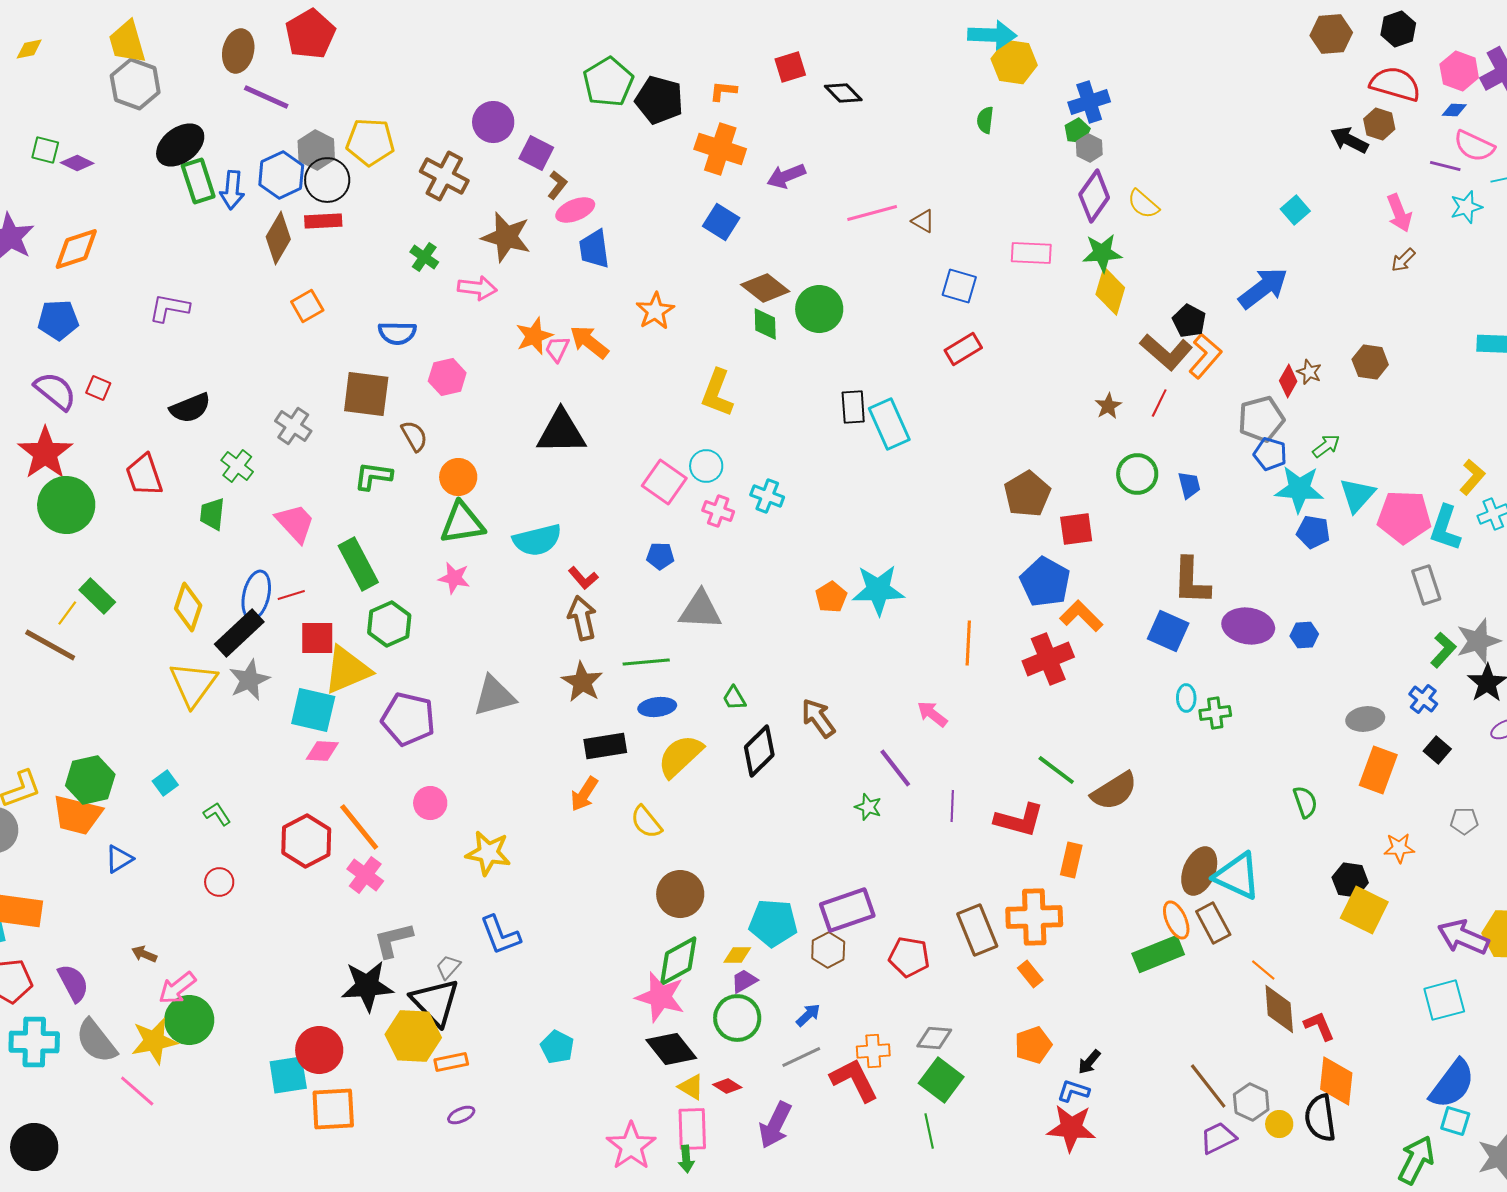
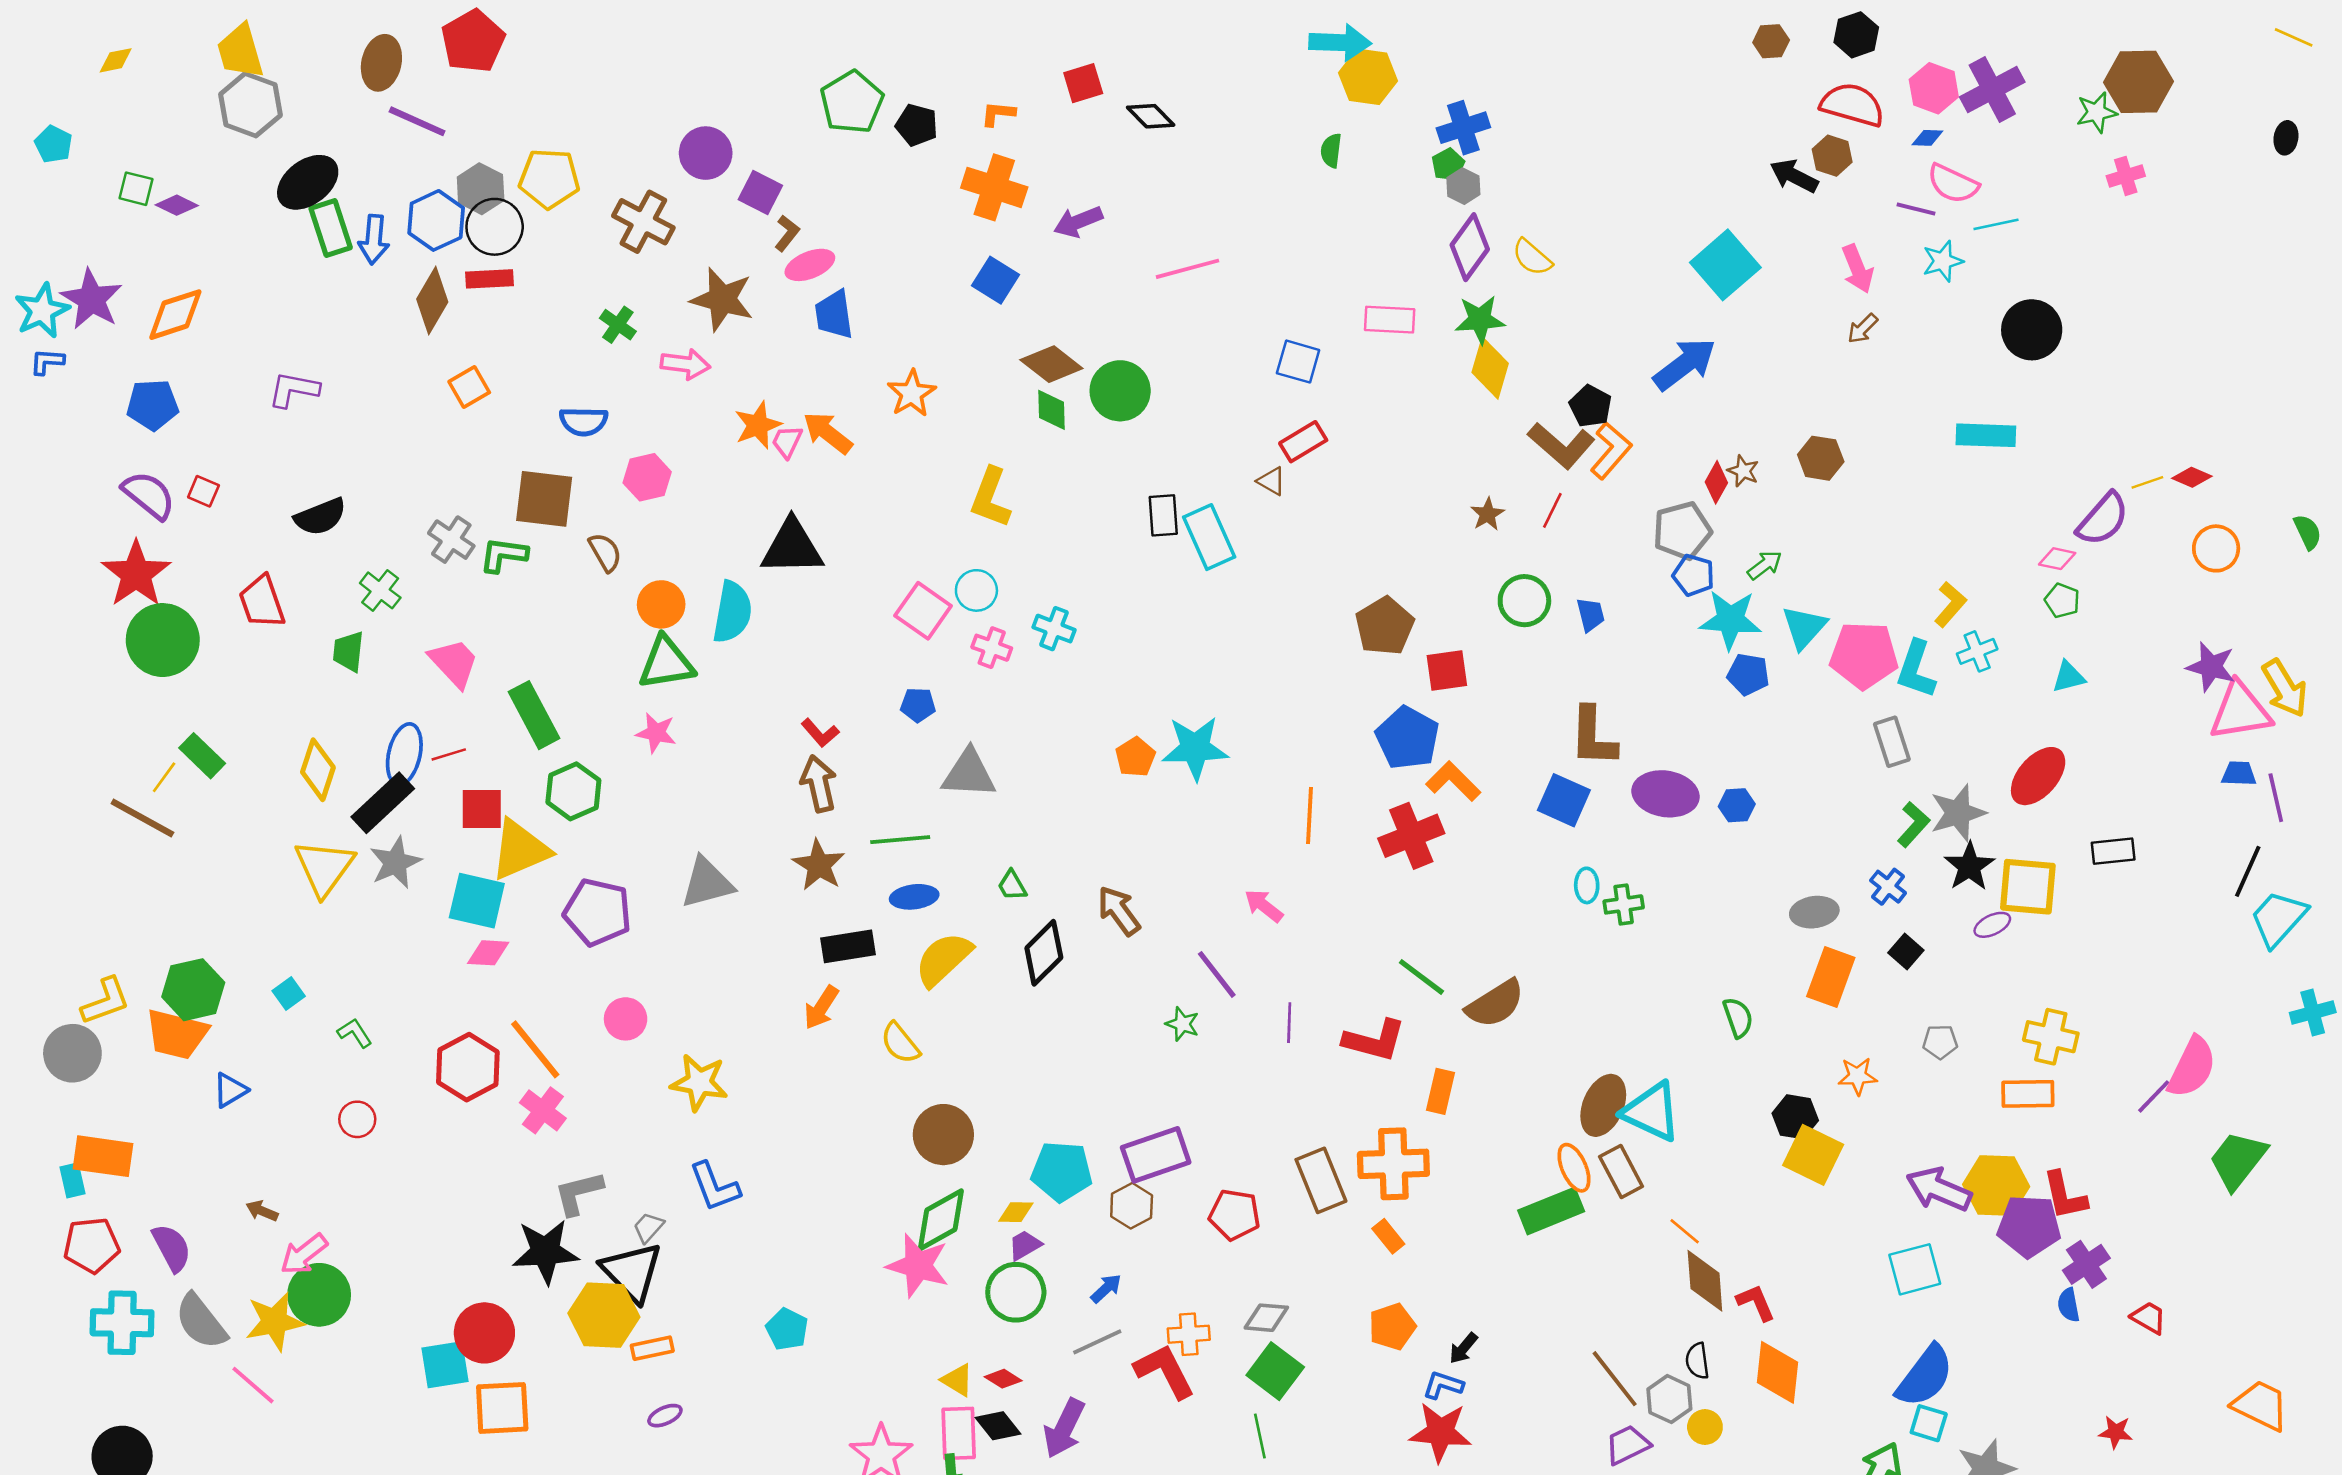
brown hexagon: (1331, 34) -> (1771, 41), size x0.7
black pentagon: (659, 100) -> (917, 125), size x0.7
cyan square: (1295, 210) -> (1725, 265), size x1.8
brown triangle: (923, 221) -> (1271, 481), moved
green L-shape: (373, 476) -> (503, 555), moved
cyan semicircle: (537, 540) -> (732, 612), moved, turned -66
black diamond: (671, 1049) -> (998, 1426), moved, size x0.7
black semicircle: (1320, 1118) -> (1697, 1361), moved, size x0.6

